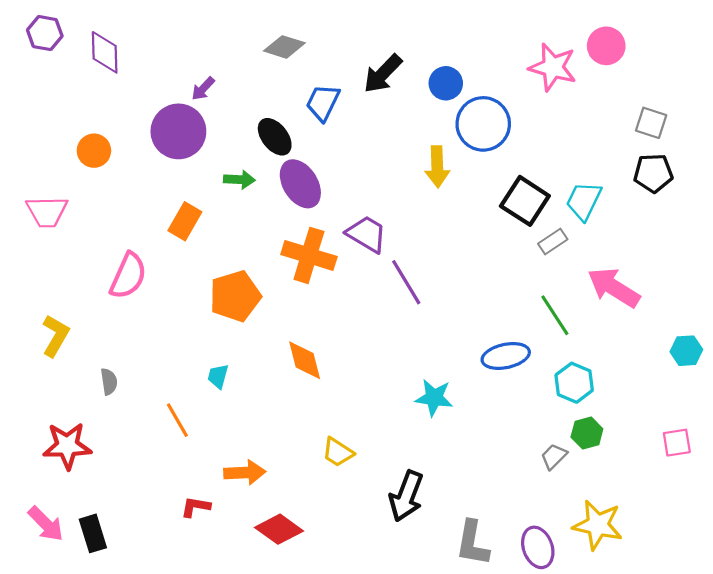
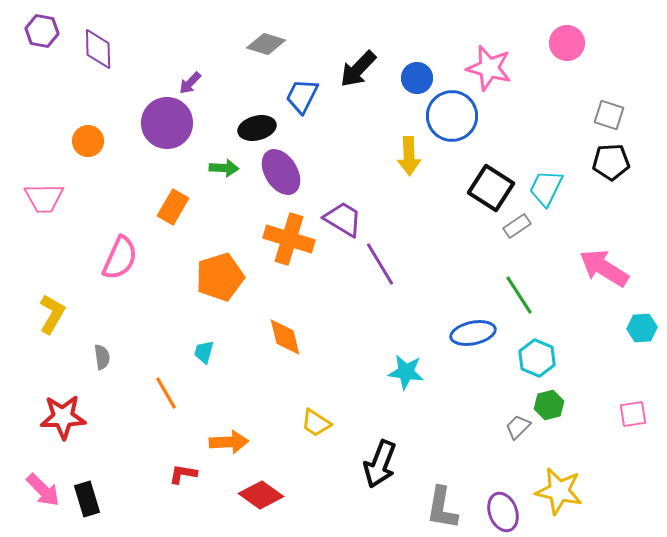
pink star: (553, 67) -> (489, 68), moved
black ellipse: (275, 137) -> (257, 128), turned -66
pink arrow: (614, 288) -> (604, 268), moved

